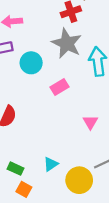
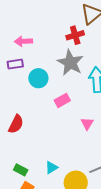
pink triangle: (90, 122) -> (87, 124), moved

